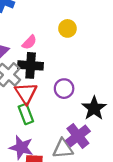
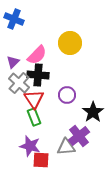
yellow circle: (67, 28) -> (70, 43), size x1.5
pink semicircle: (29, 42) -> (37, 55), size x1.5

